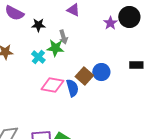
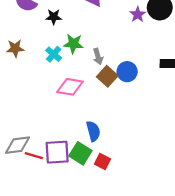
gray arrow: (63, 37) -> (98, 57), moved
blue semicircle: (72, 88) -> (93, 131), moved

